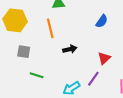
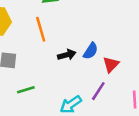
blue semicircle: (102, 21) -> (91, 51), moved
green line: (37, 75) -> (26, 90), turned -32

